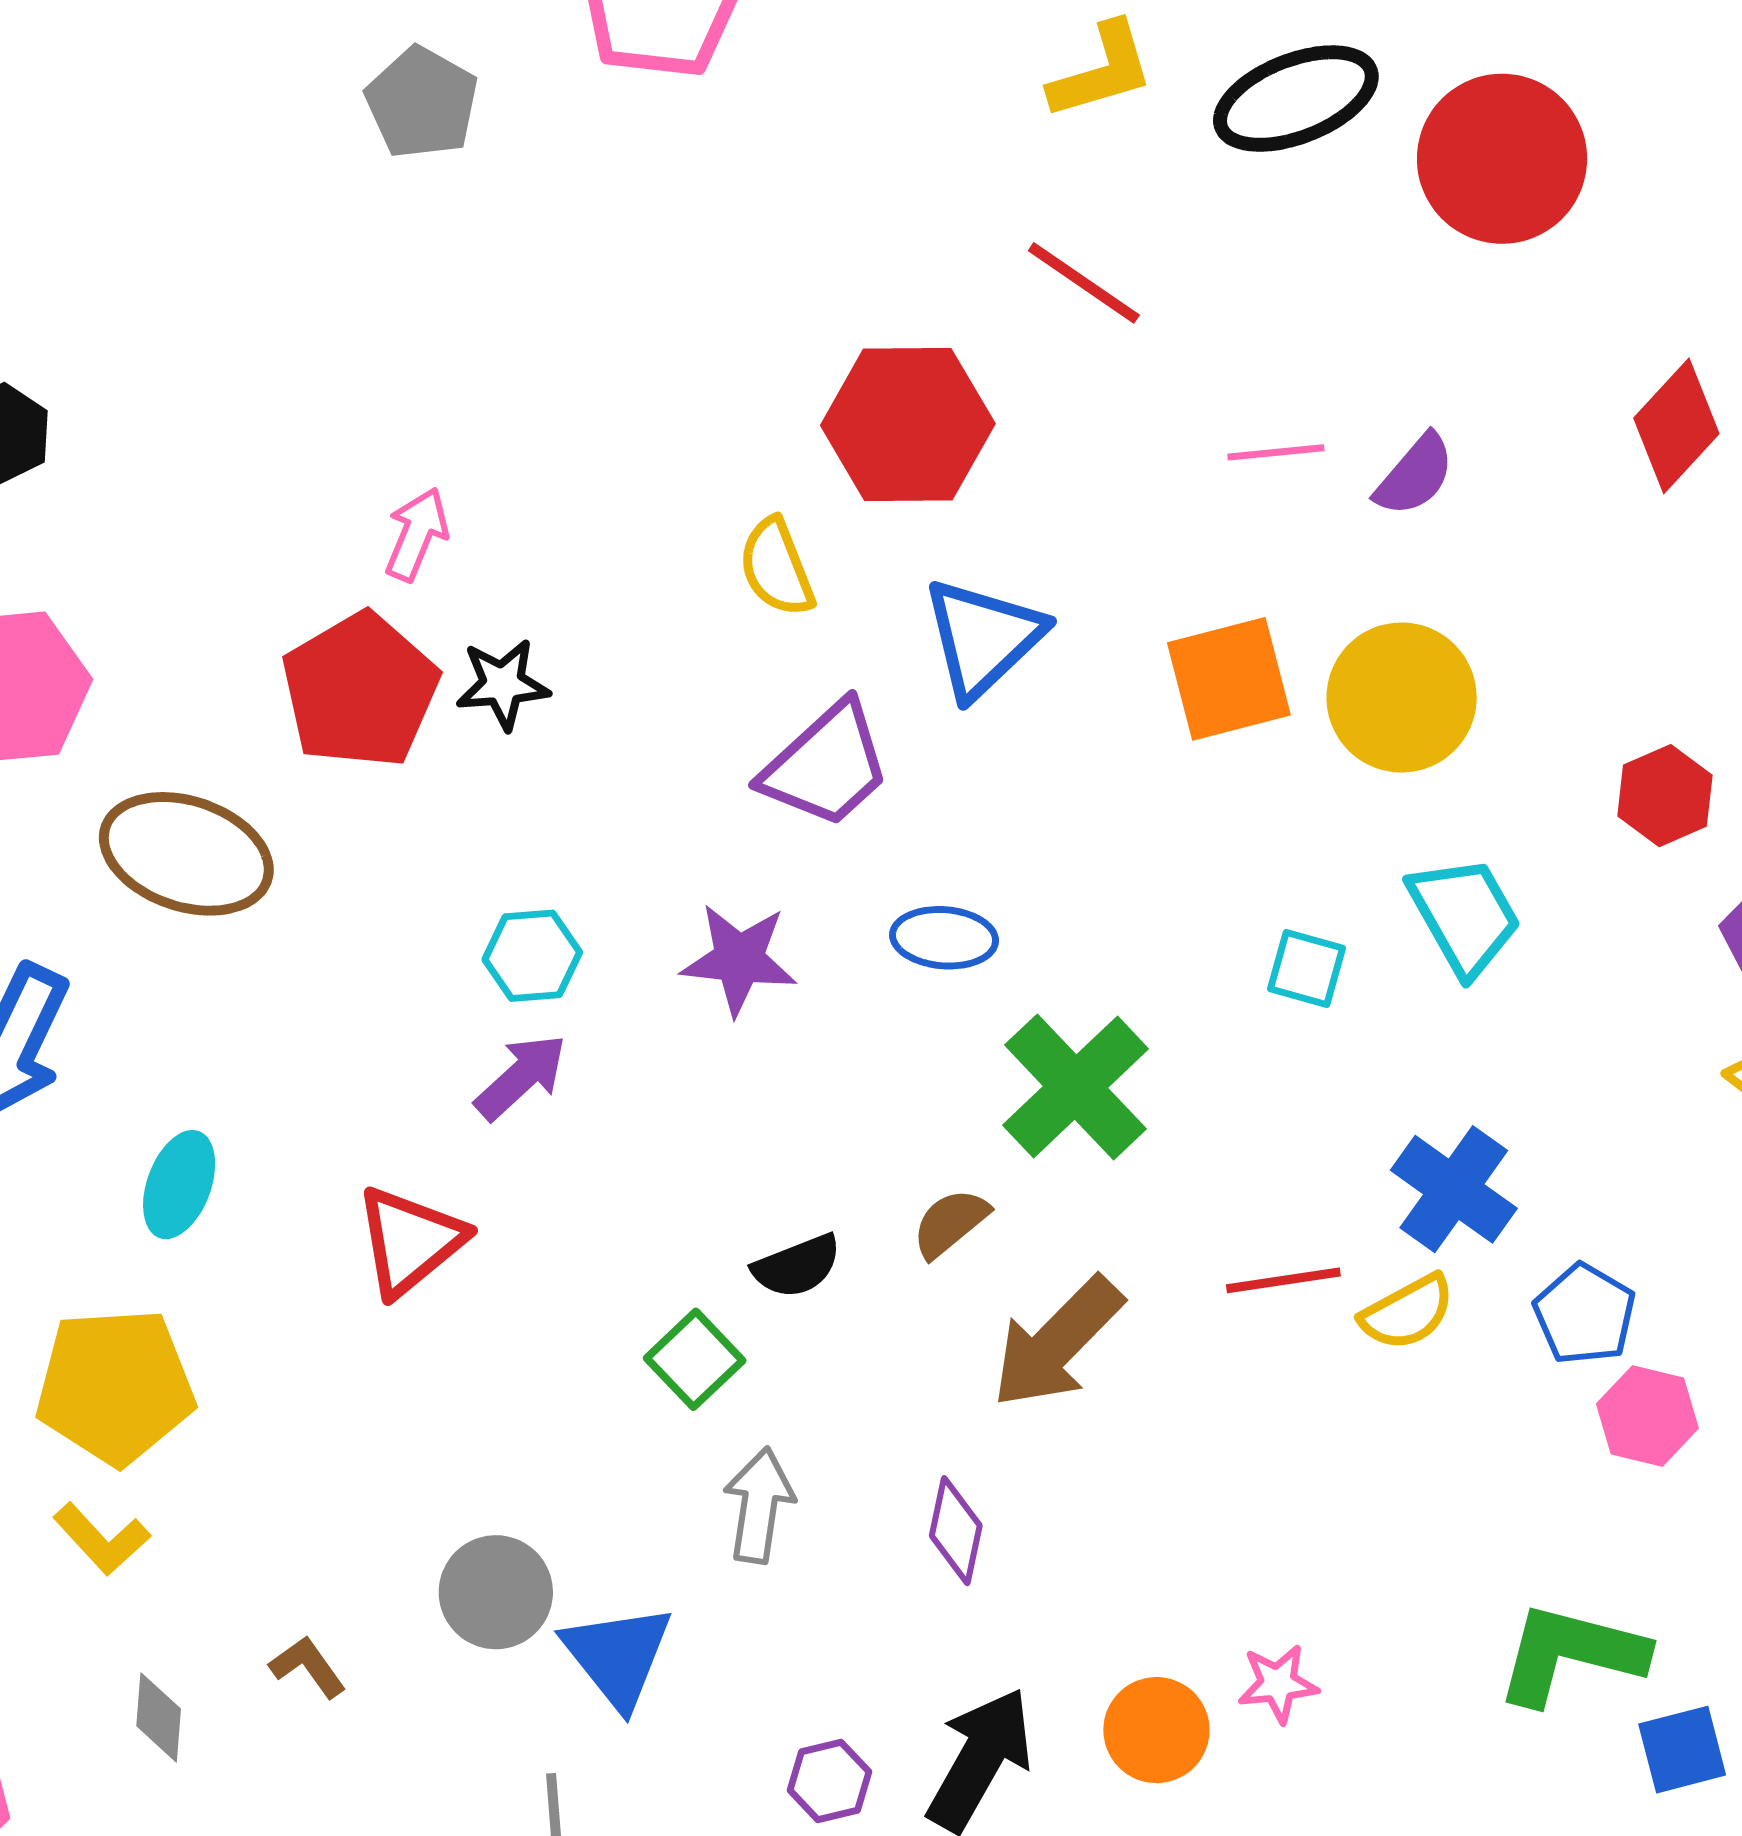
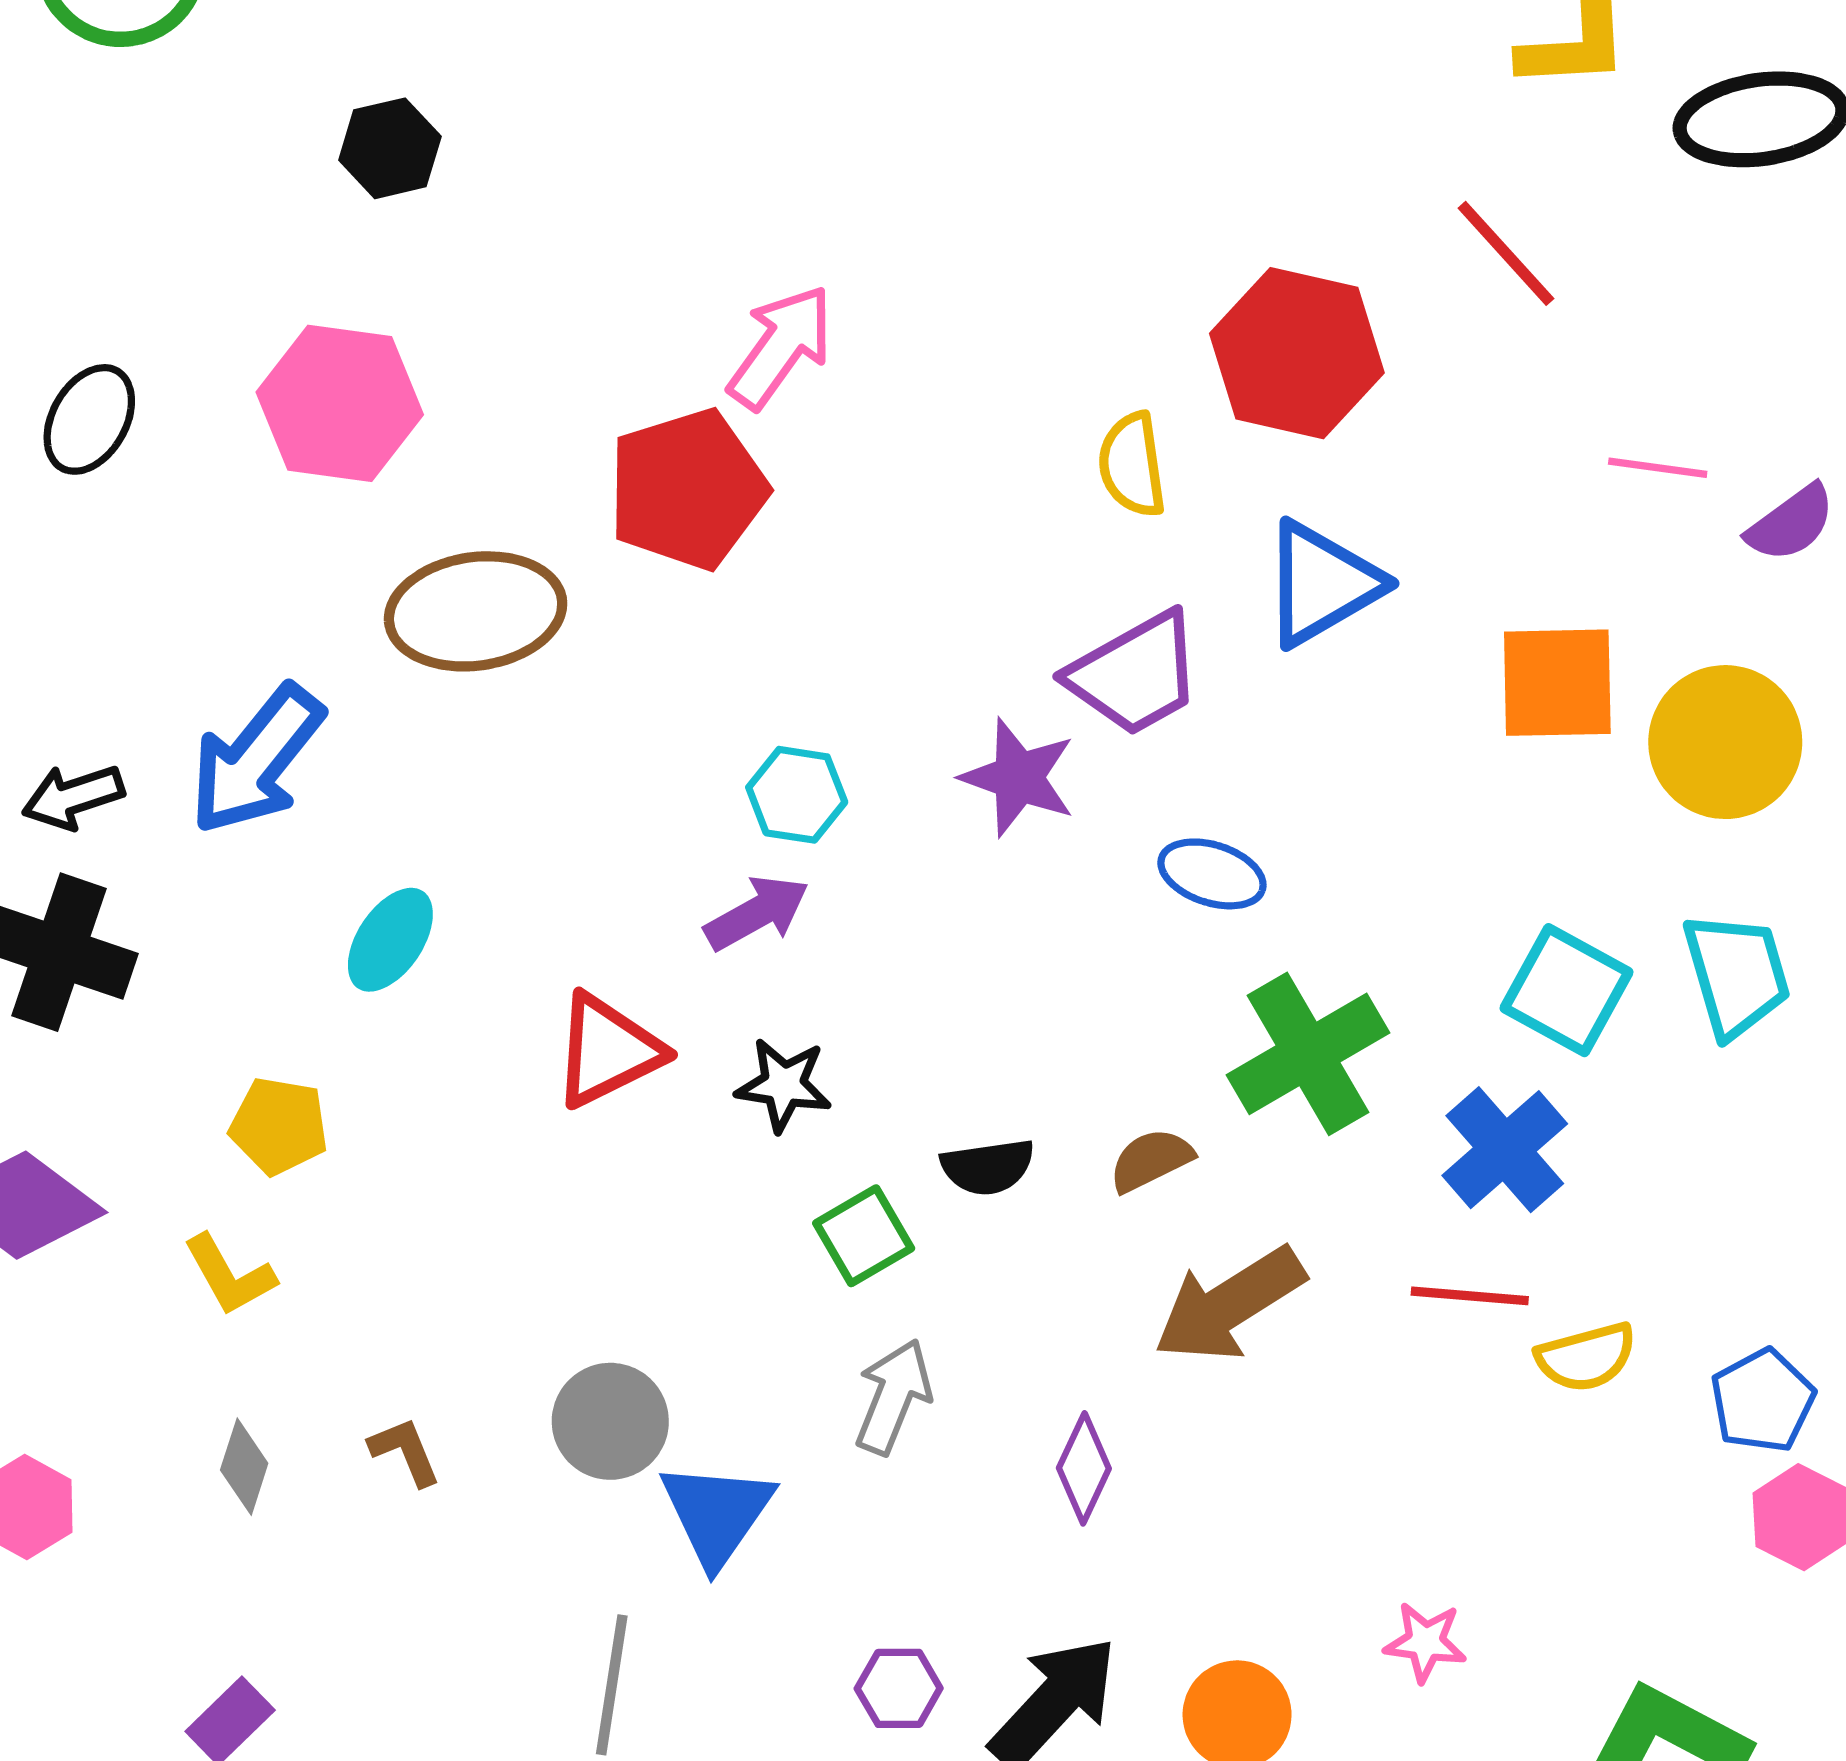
pink arrow: (417, 534) -> (781, 347), size x1.4
black star: (503, 684) -> (784, 1085), moved
brown ellipse: (186, 854) -> (476, 611), turned -40
purple star: (739, 959) -> (1018, 777), moved
cyan square: (1307, 969) -> (1567, 990), size x1.5
blue cross: (1454, 1189) -> (1505, 1150), moved
yellow pentagon: (115, 1386) -> (279, 1126), size x0.6
pink star: (1278, 1684) -> (1425, 1642), moved

